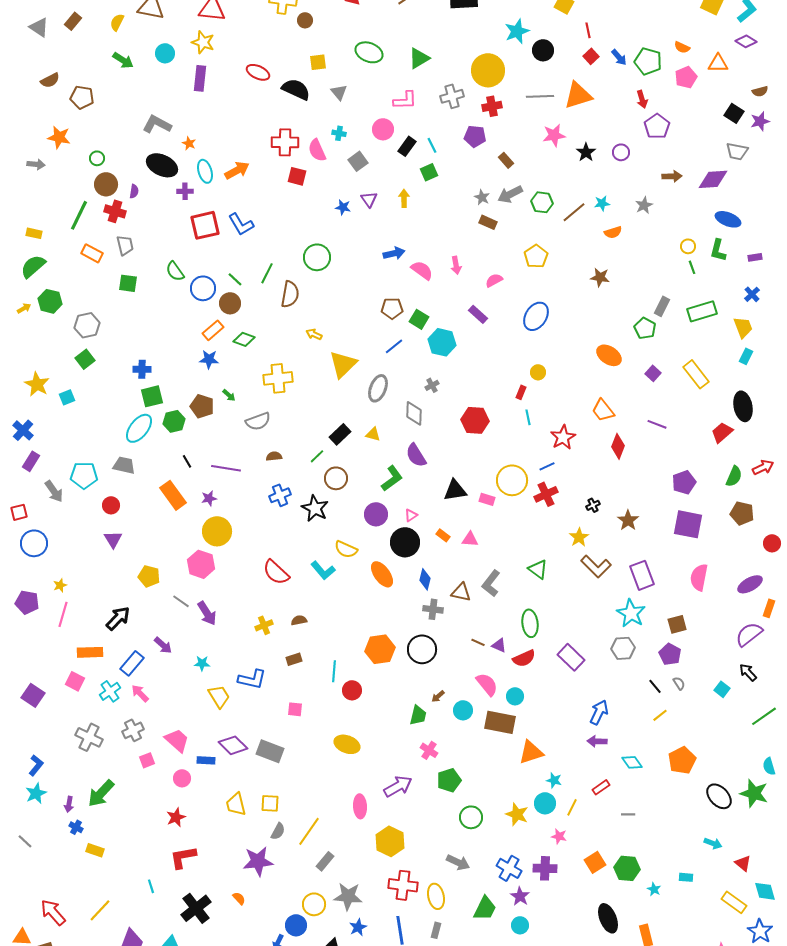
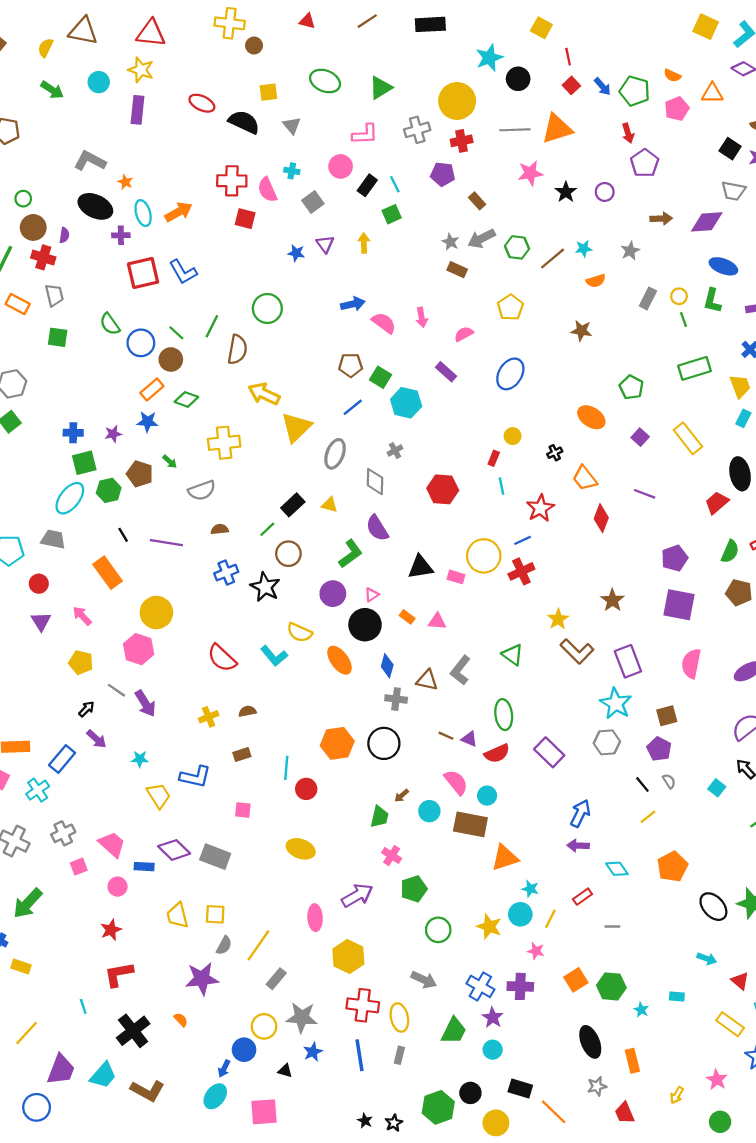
gray rectangle: (662, 306) -> (648, 298), moved
yellow arrow: (314, 334) -> (264, 394), size x1.8
purple star: (209, 498) -> (113, 434), moved
black cross: (593, 505) -> (555, 453), moved
black arrow: (118, 618) -> (86, 709), moved, size x0.6
pink arrow: (140, 693) -> (82, 616), moved

